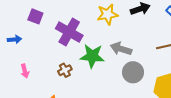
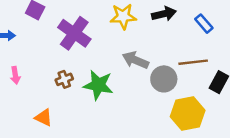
green star: (92, 56) -> (98, 85), moved
gray circle: (133, 72) -> (164, 79), moved

